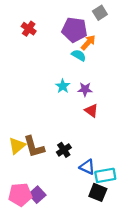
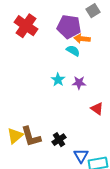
red cross: (29, 29) -> (26, 26), size x1.6
orange arrow: (88, 43) -> (82, 39), turned -126
red triangle: (91, 111) -> (97, 109), moved
blue triangle: (87, 167) -> (81, 156), turned 35

